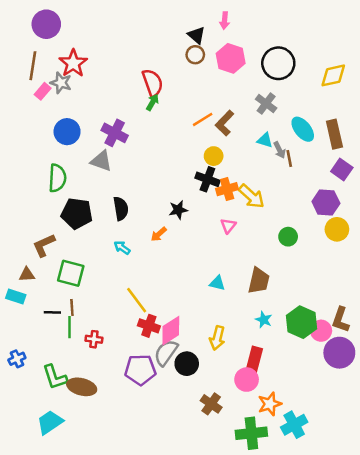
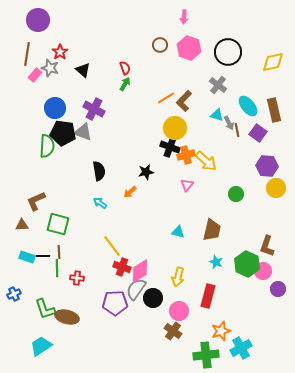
black triangle: (196, 35) -> (83, 70), moved
red star: (73, 63) -> (60, 52), size x0.7
red semicircle: (153, 83) -> (125, 68), size x0.6
yellow circle: (214, 156) -> (175, 128), size x1.5
purple square: (342, 169) -> (258, 133), moved
black pentagon: (77, 213) -> (63, 133), moved
cyan rectangle: (16, 296) -> (27, 257), moved
brown L-shape: (341, 320) -> (267, 246), moved
purple circle: (339, 353) -> (278, 289), size x0.6
pink circle: (247, 380) -> (179, 311), moved

